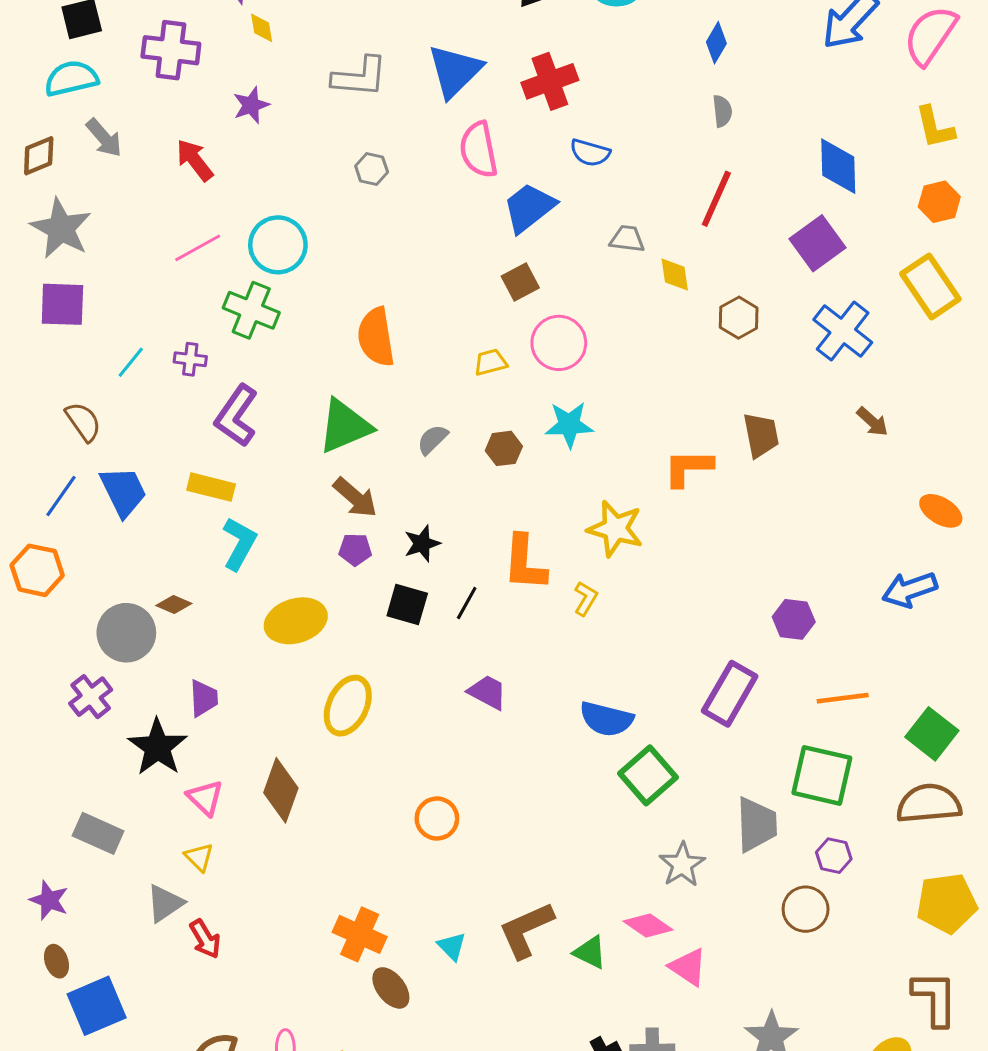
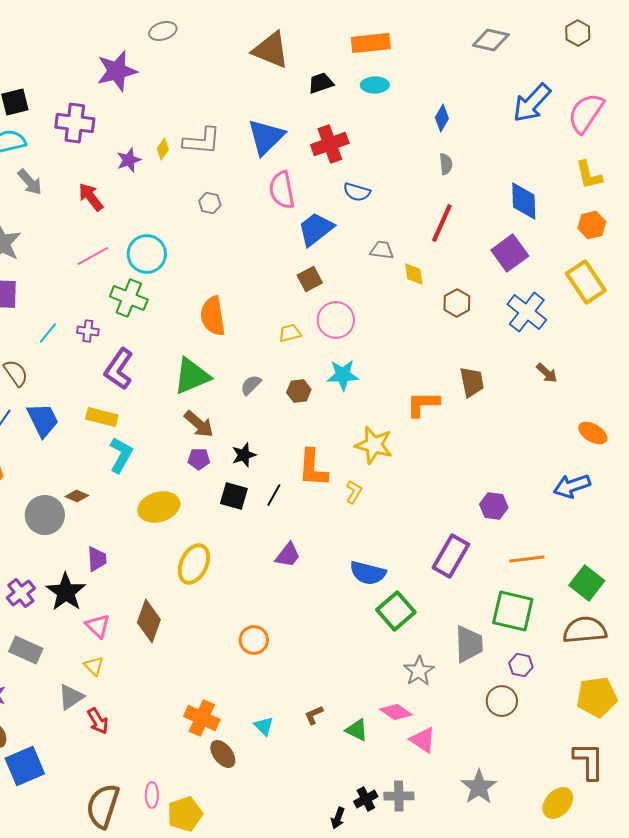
yellow diamond: (262, 28) -> (163, 149), moved, turned 45
purple trapezoid: (487, 692) -> (288, 555), turned 100
purple cross: (91, 697) -> (21, 593), moved
brown L-shape: (526, 930) -> (314, 715), size x0.5

